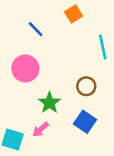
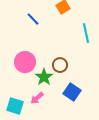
pink circle: (25, 68) -> (25, 62), moved
brown circle: (86, 86) -> (60, 65), moved

